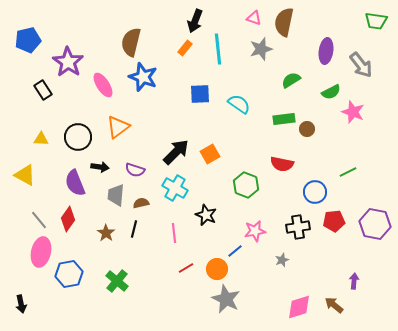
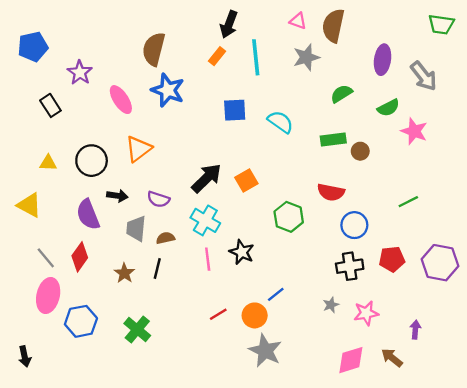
purple star: (68, 62) -> (80, 73), size x0.7
blue circle: (315, 192) -> (354, 225), moved
pink star: (255, 231) -> (366, 313), moved
pink line: (174, 233) -> (208, 259), moved

